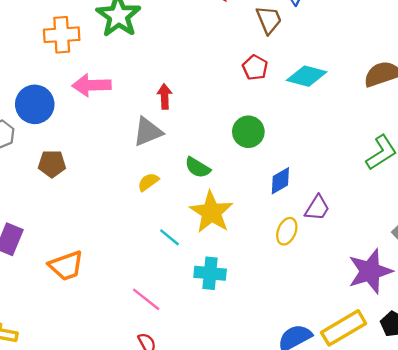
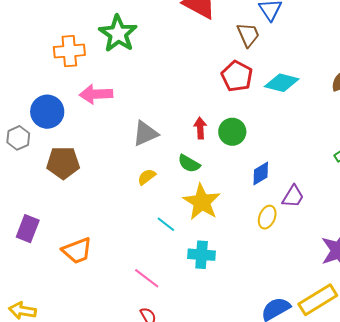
red pentagon: (255, 68) -> (237, 76), size x1.4
red arrow: (165, 96) -> (200, 128), moved
brown pentagon: (52, 164) -> (63, 163), size x1.4

